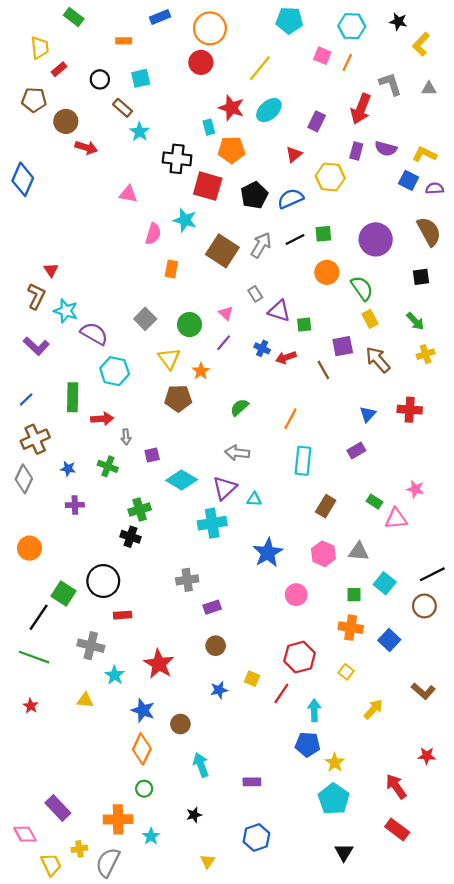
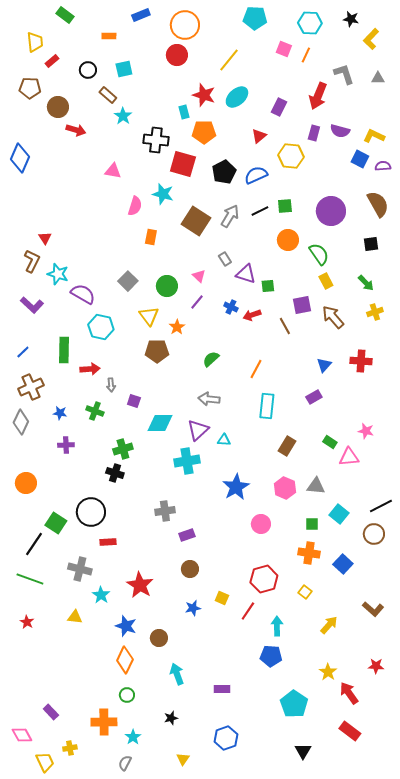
purple square: (152, 455) -> (134, 401), turned 32
cyan diamond: (182, 480) -> (160, 423), turned -32
yellow star: (335, 763) -> (328, 672), moved
purple rectangle: (58, 808) -> (51, 712), size x0.7
gray semicircle: (108, 862) -> (125, 763), moved, size x0.6

